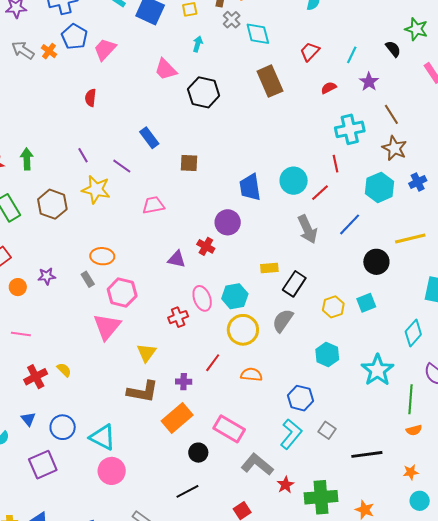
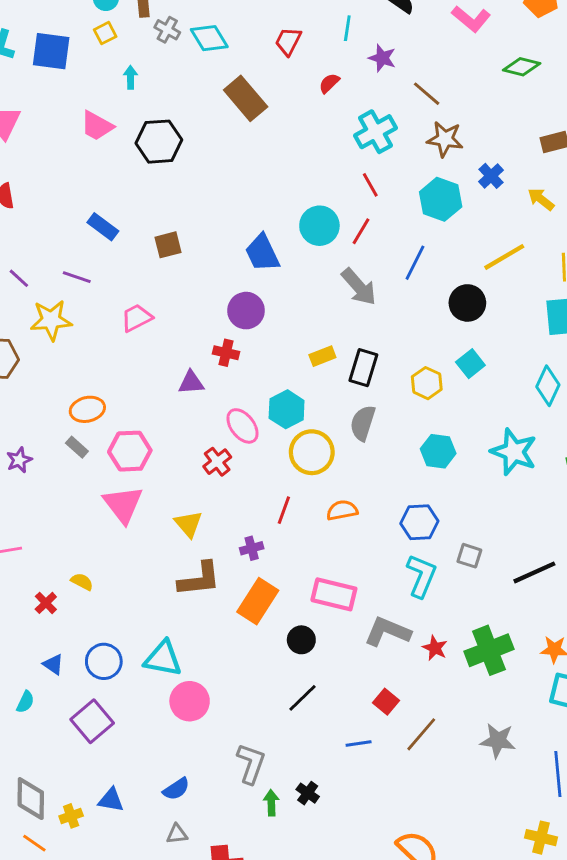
red cross: (36, 377) -> (46, 603), size x0.7

